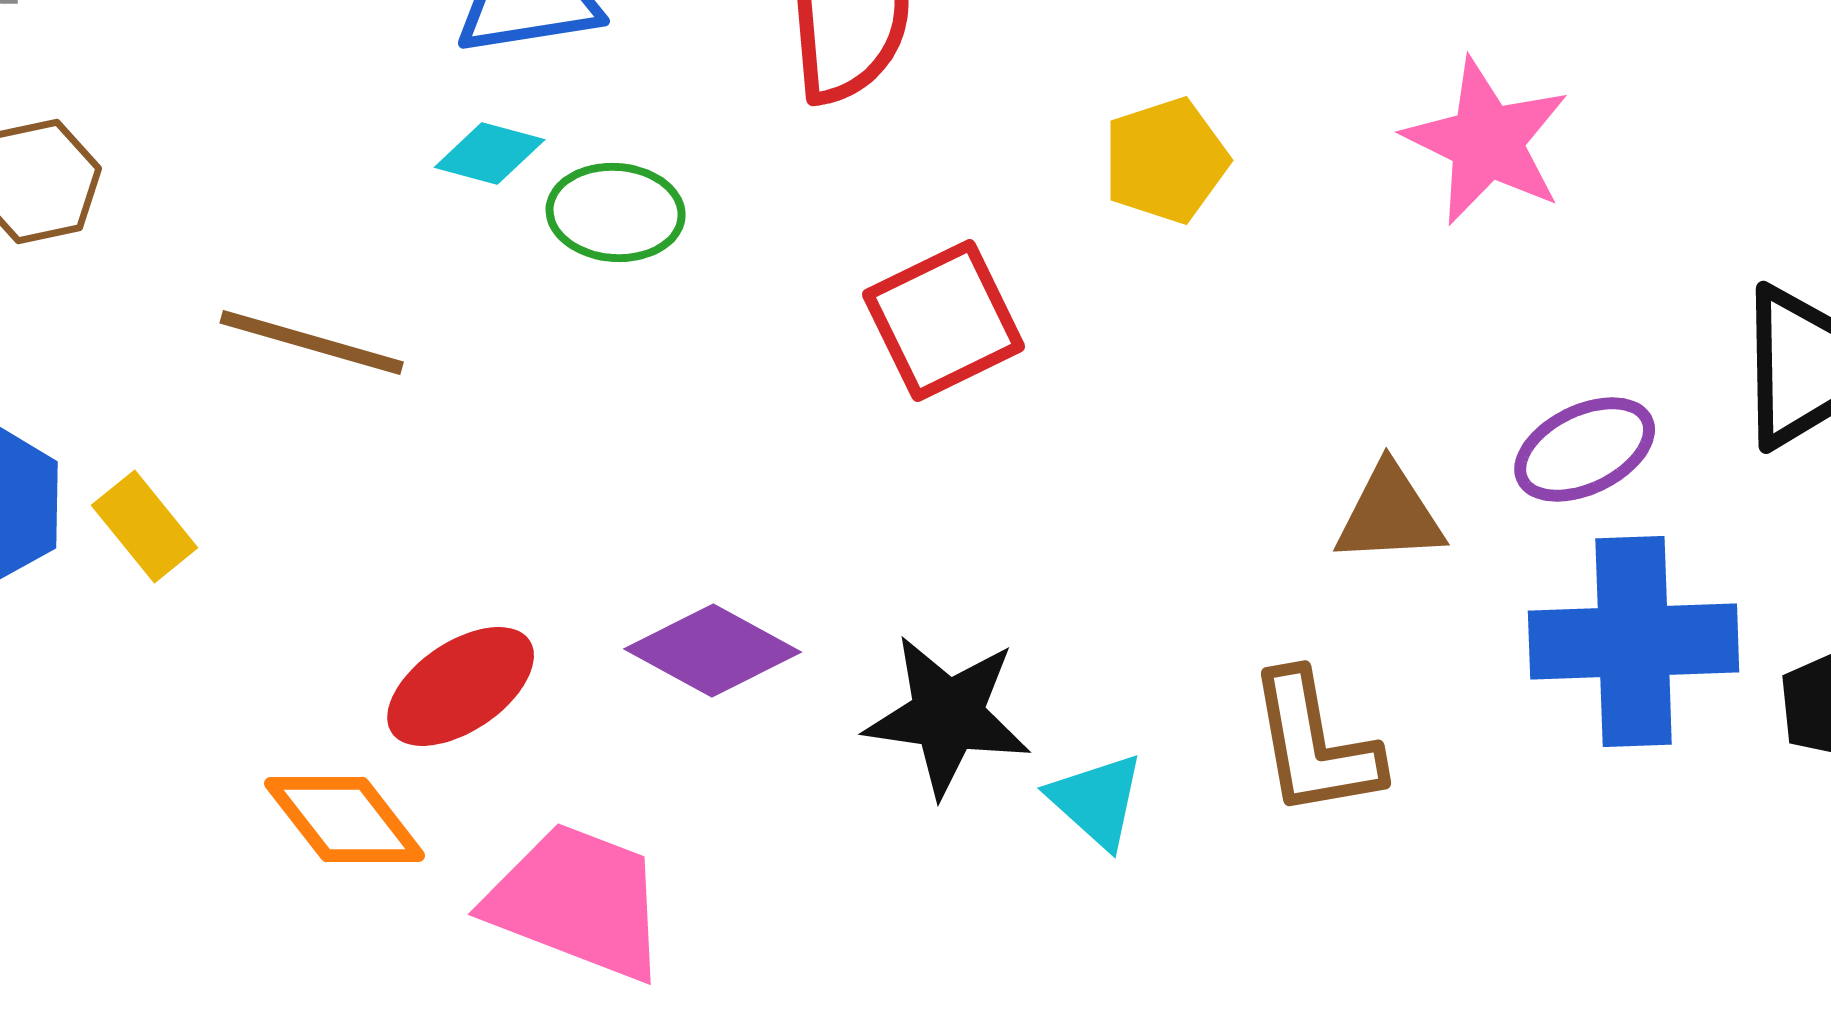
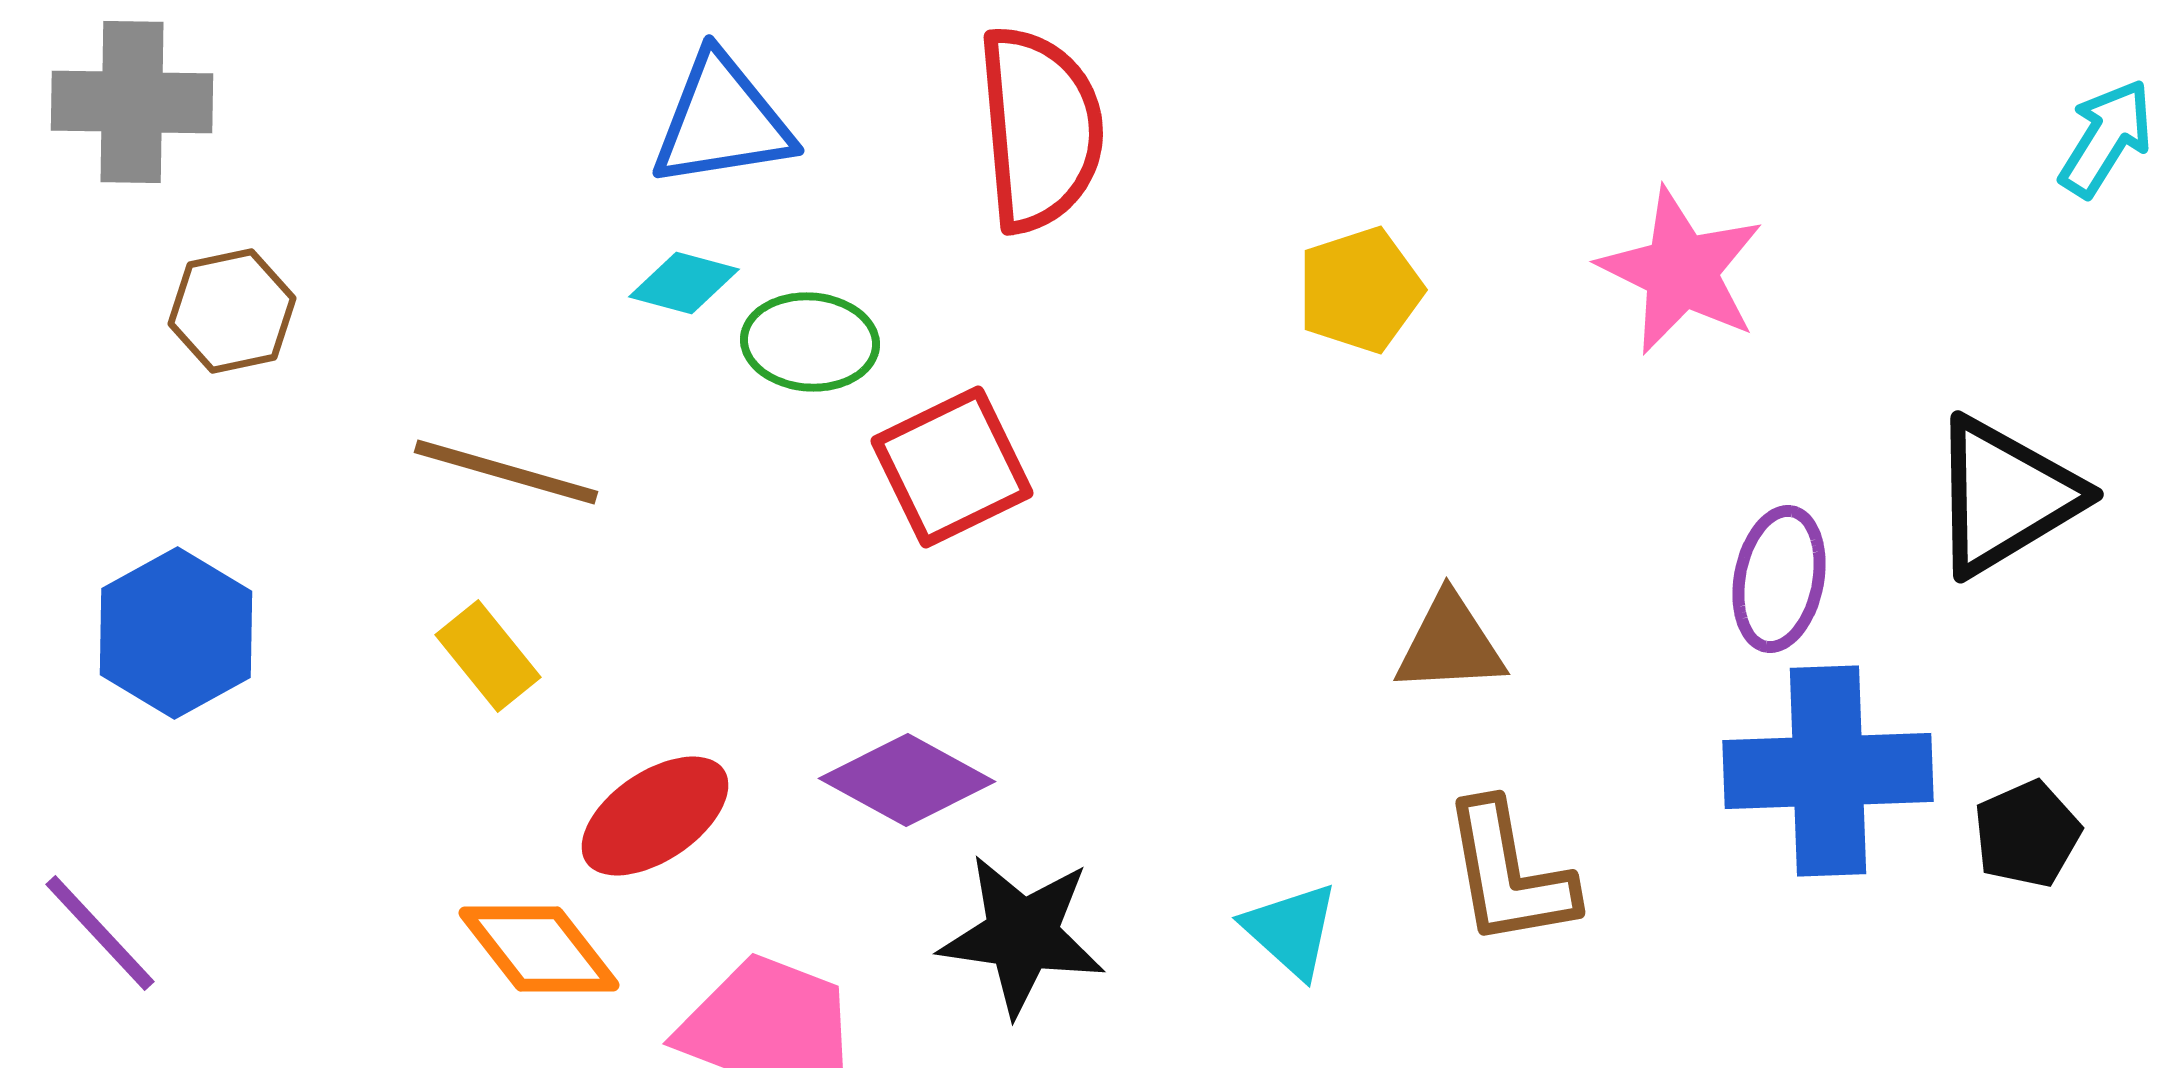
red square: (944, 320) -> (952, 467), moved
purple ellipse: (1585, 449) -> (1779, 579), turned -53
brown triangle: (1390, 514) -> (1450, 644), moved
yellow rectangle: (145, 526) -> (488, 656), moved
black star: (948, 715) -> (1022, 935), moved

